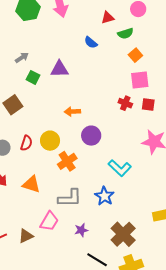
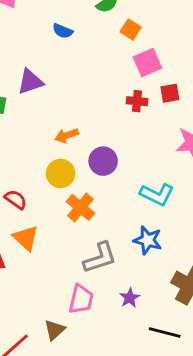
yellow circle: (50, 141) -> (61, 173), moved
red semicircle: (26, 143) -> (16, 199), turned -56
orange triangle: (31, 184) -> (26, 238), moved, turned 42

